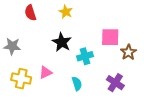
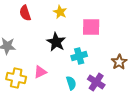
pink square: (110, 37) -> (91, 27), moved
brown star: (128, 52) -> (119, 62), moved
purple cross: (115, 83) -> (96, 82), moved

